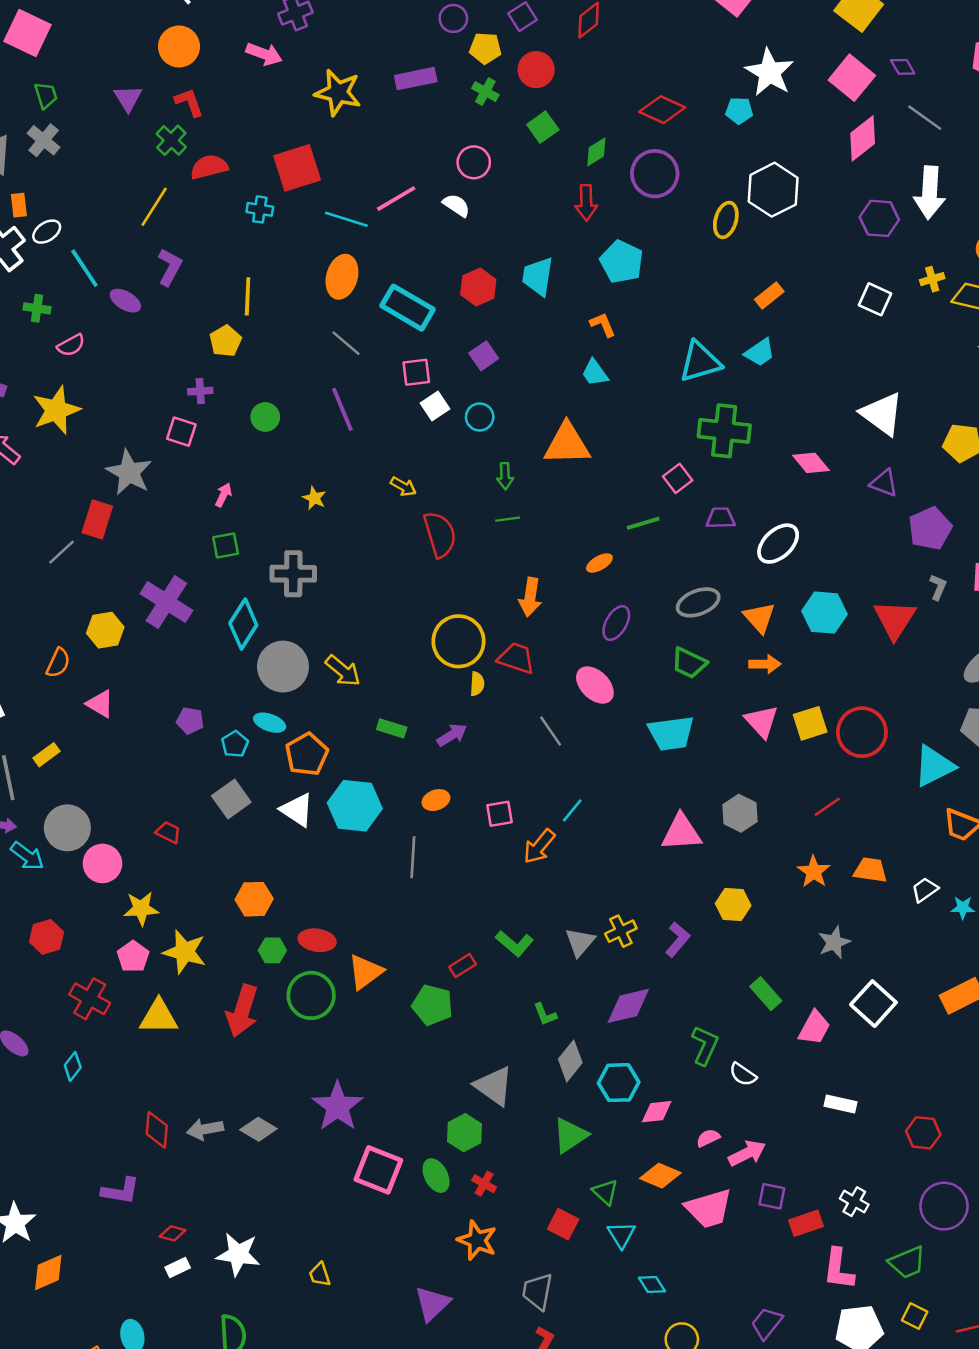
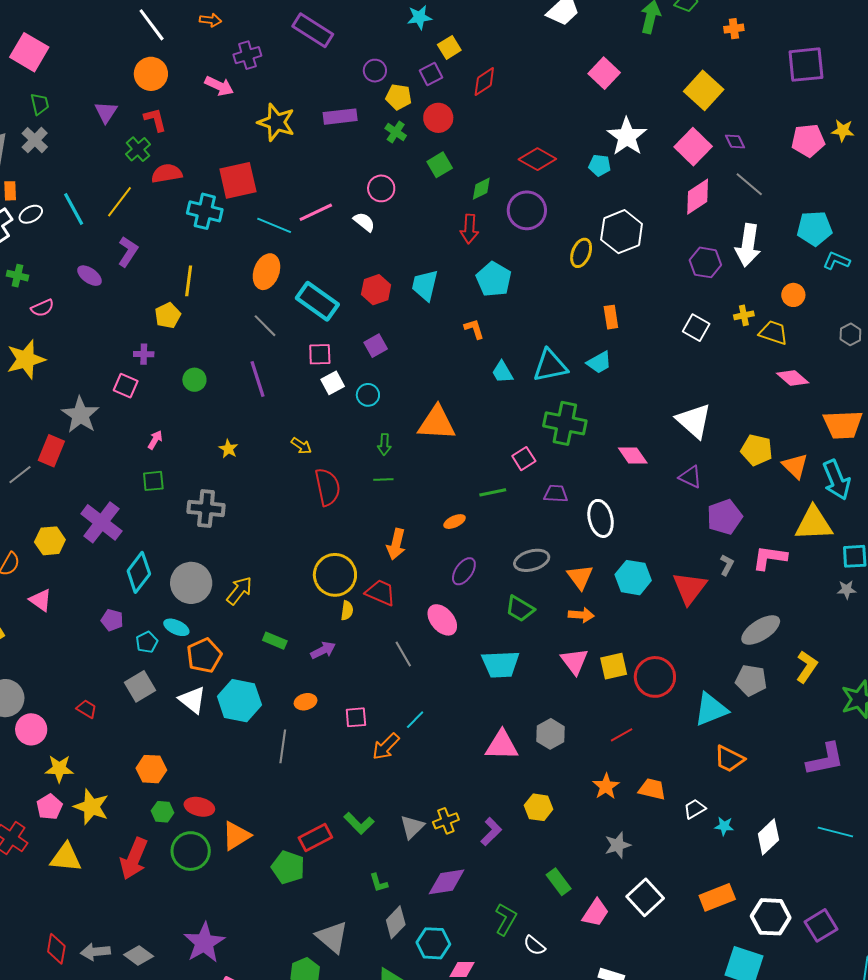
cyan cross: (260, 209) -> (205, 211), size x1.6
cyan line: (84, 268) -> (74, 209), moved
orange rectangle: (769, 295) -> (611, 317), turned -65
cyan trapezoid: (595, 373) -> (502, 372), moved
white ellipse: (778, 544) -> (601, 518), turned -66
cyan diamond: (243, 624) -> (139, 572), moved
yellow arrow: (343, 671) -> (239, 591), turned -96
red rectangle: (463, 966) -> (315, 838), size x1.5

